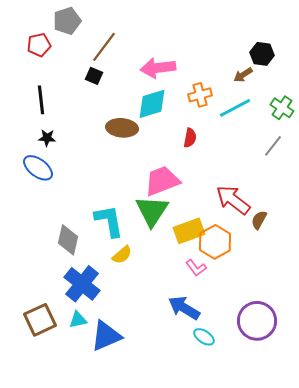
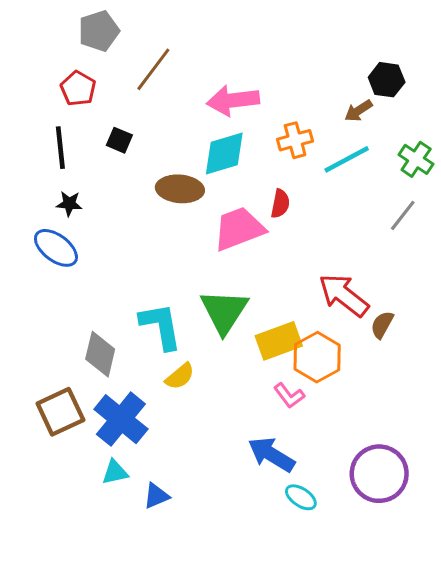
red pentagon: (39, 45) -> (78, 89), moved, turned -30
black square: (94, 76) -> (119, 140), moved
pink trapezoid: (162, 181) -> (239, 229), moved
brown square: (40, 320) -> (60, 412), moved
blue triangle: (106, 336) -> (156, 496), size x0.6

